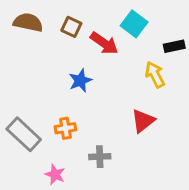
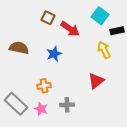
brown semicircle: (28, 22) -> (19, 48), moved
cyan square: (134, 24) -> (100, 16), moved
gray rectangle: (24, 134) -> (16, 104), moved
pink star: (55, 175) -> (41, 109), moved

